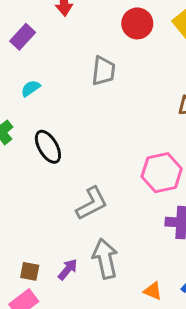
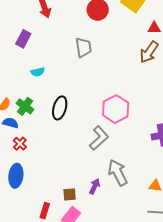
cyan semicircle: (31, 88) -> (38, 72), turned -144
black ellipse: (48, 147) -> (60, 108), turned 60
pink hexagon: (162, 173) -> (116, 109), moved

